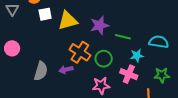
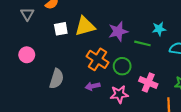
white square: (45, 14) -> (61, 29), moved
cyan star: (137, 56) -> (159, 29), moved
purple arrow: (66, 70) -> (93, 86), moved

